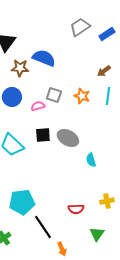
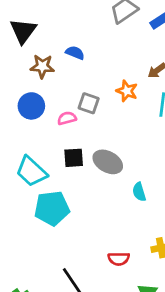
blue semicircle: (44, 58) -> (75, 53), size x0.6
orange star: (82, 96) -> (127, 91), moved
cyan pentagon: (22, 202) -> (52, 208), moved

